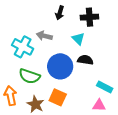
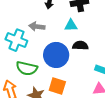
cyan triangle: (78, 39) -> (71, 25), turned -40

